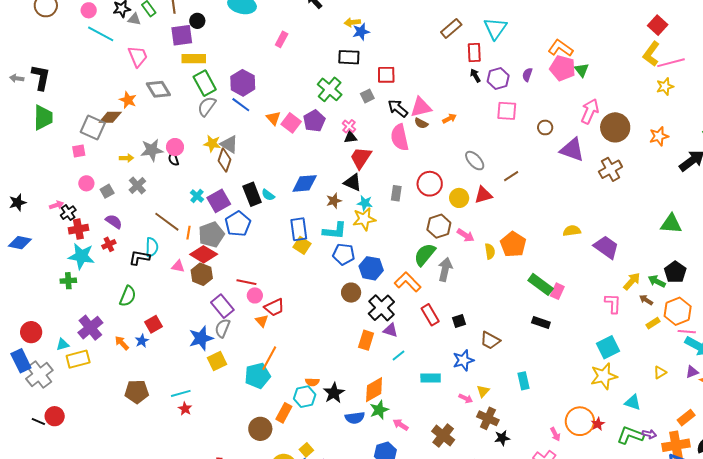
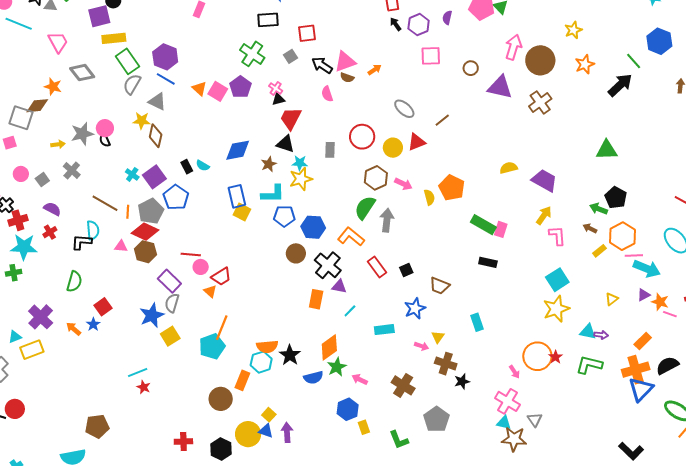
yellow star: (665, 86) -> (573, 30), moved
pink semicircle: (400, 137) -> (327, 94), size x0.6
gray triangle: (229, 144) -> (157, 102), moved
black rectangle: (252, 194) -> (187, 167), size x0.6
yellow arrow: (632, 281) -> (544, 215), moved
orange semicircle: (312, 382) -> (267, 347), size x1.5
brown pentagon: (137, 392) -> (97, 426), moved
purple arrow: (649, 434) -> (601, 335), moved

